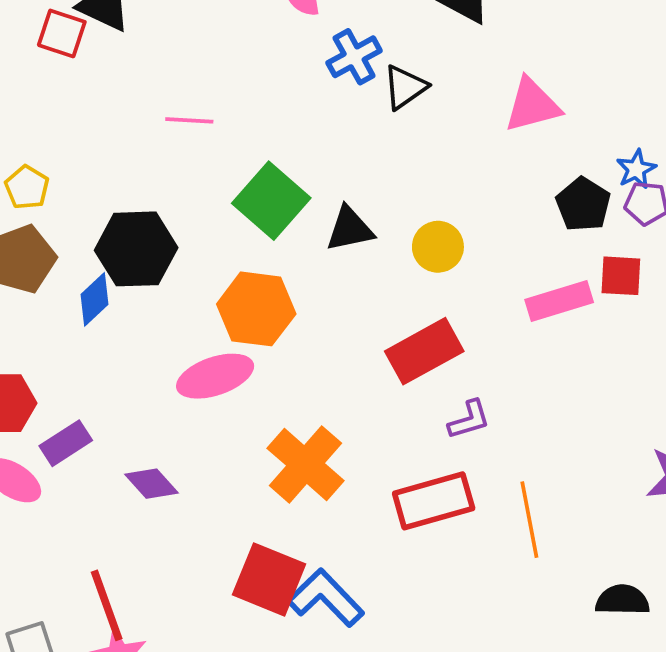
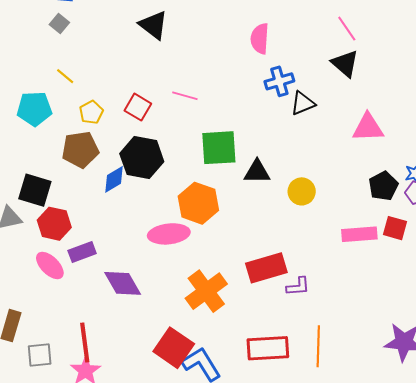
red square: (62, 33) -> (138, 107), moved
green square: (271, 201) -> (219, 148), turned 33
red rectangle: (424, 351) -> (266, 268), moved
purple diamond: (151, 484) -> (123, 283), size x1.4
red rectangle: (434, 501) -> (268, 348), moved

